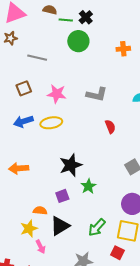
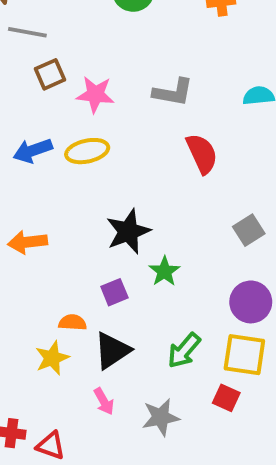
gray line: (37, 58) -> (27, 32), moved
brown square: (24, 88) -> (50, 74), moved
red semicircle: (110, 127) -> (202, 154), size x1.5
pink arrow: (41, 247) -> (104, 401), moved

